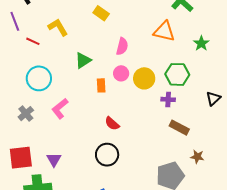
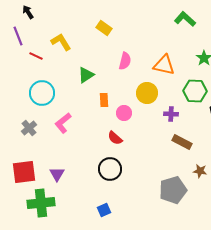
orange triangle: (164, 31) -> (164, 65), moved
pink circle: (121, 73) -> (124, 113), moved
green hexagon: (177, 74) -> (195, 91), moved

